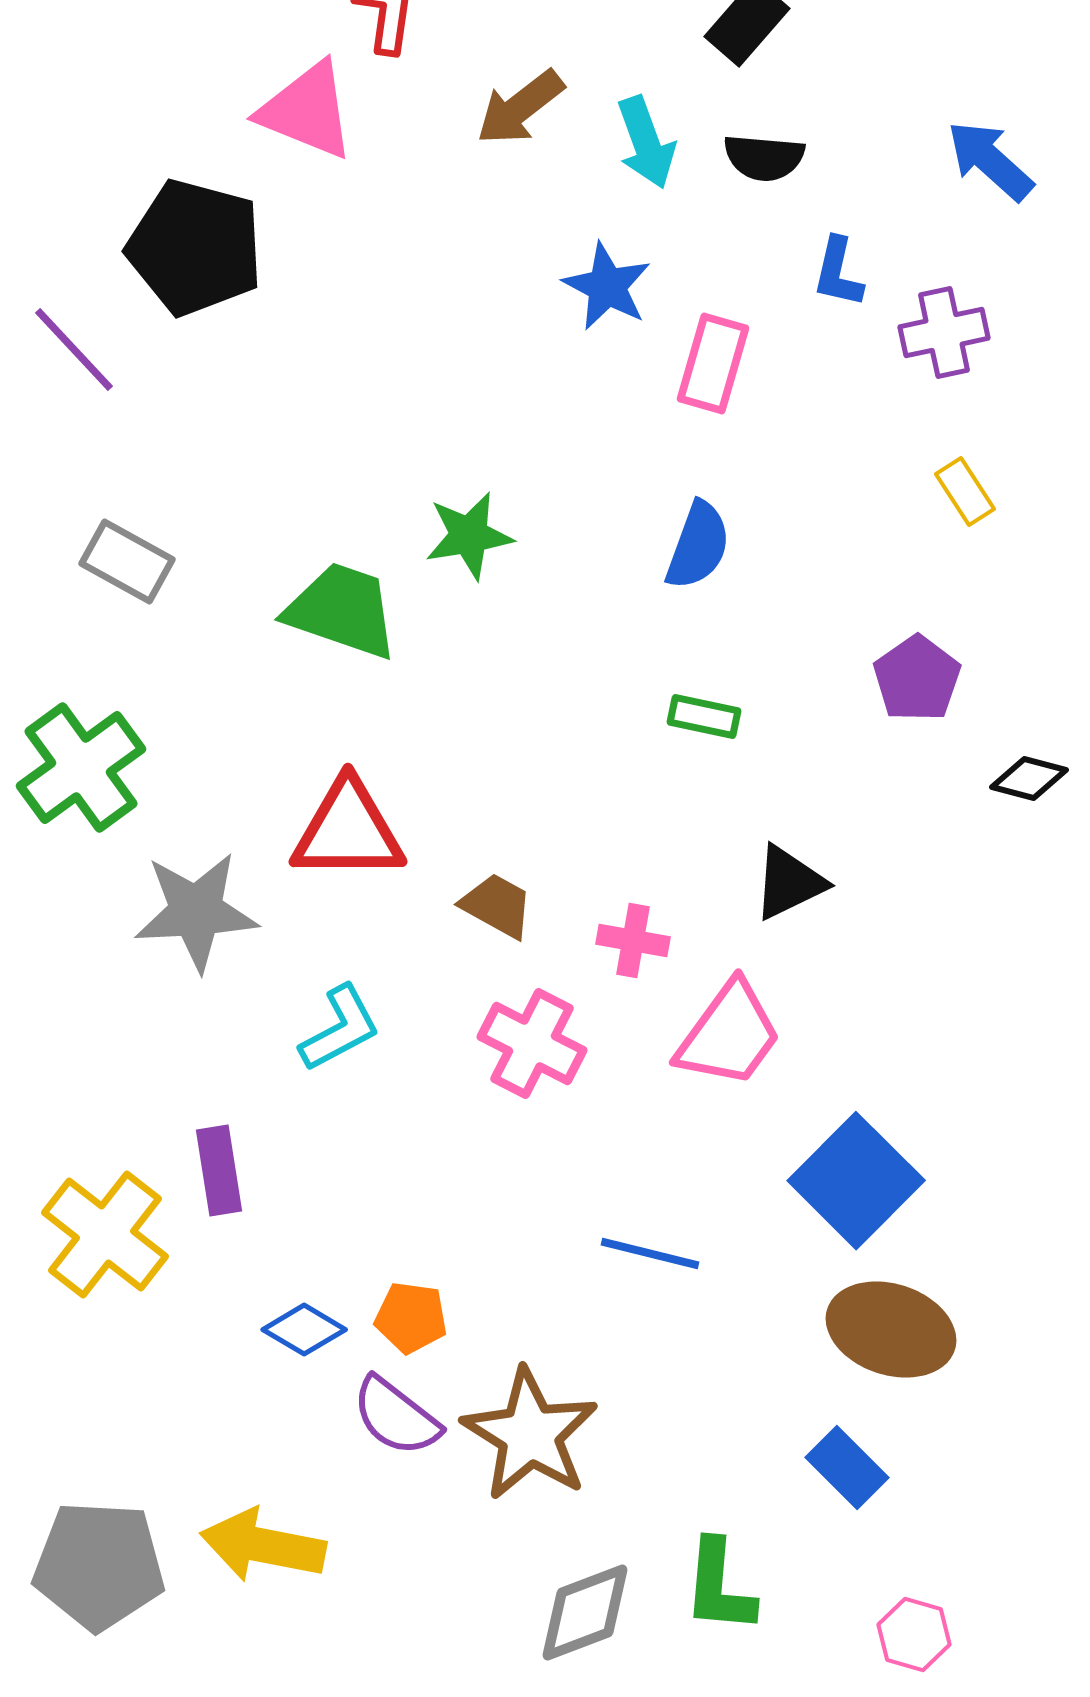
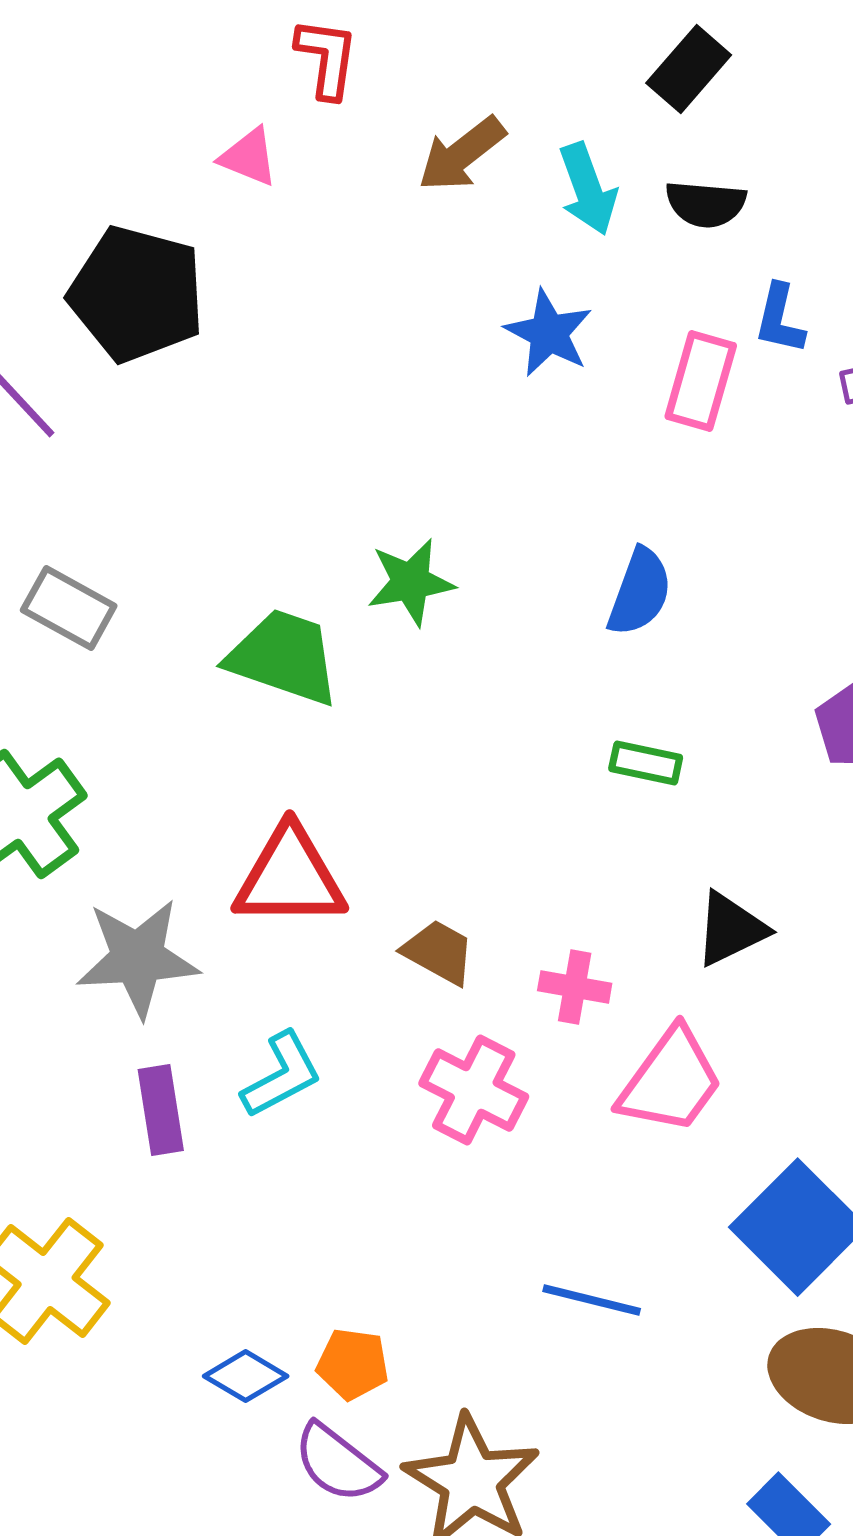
pink triangle: (307, 110) -> (249, 157), size x0.6
pink rectangle: (713, 364) -> (701, 381), moved
purple rectangle: (219, 1170) -> (161, 1110), moved

